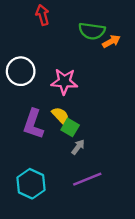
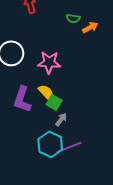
green semicircle: (92, 31) -> (73, 18), size x0.6
cyan hexagon: (31, 184) -> (50, 144), moved

